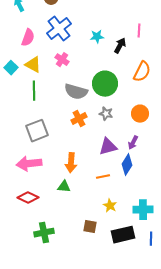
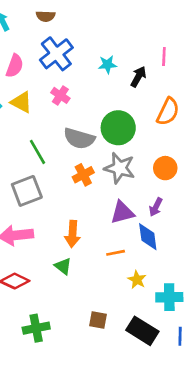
green line: (34, 91) -> (38, 152), moved, turned -30
gray star: (106, 114) -> (120, 168), size x1.6
blue diamond: (127, 165) -> (148, 237), turned -40
green triangle: (64, 187) -> (63, 266), turned 32
yellow star: (110, 206) -> (137, 280), moved
black rectangle: (123, 235) -> (142, 331), turned 45

